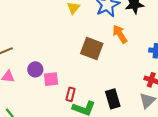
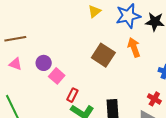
pink square: (51, 79) -> (57, 76), turned 35

